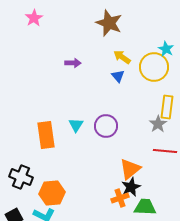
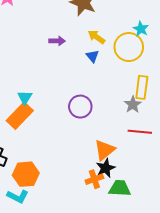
purple arrow: (73, 63) -> (57, 41), moved
cyan triangle: (76, 125) -> (25, 97), moved
orange rectangle: (46, 135) -> (20, 116), turned 52

